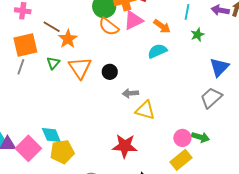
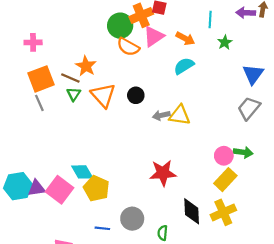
brown line: (52, 27) -> (70, 78), moved
gray line: (21, 67) -> (39, 103), turned -35
yellow triangle: (145, 110) -> (180, 115), moved
yellow pentagon: (62, 152) -> (96, 188), turned -30

